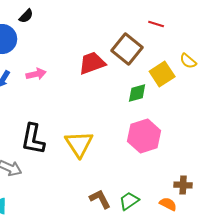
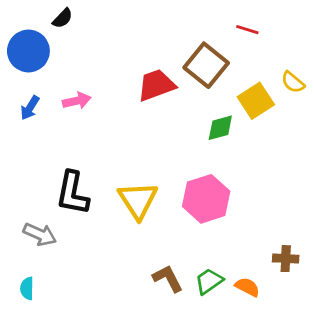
pink hexagon: (144, 136) -> (206, 199), moved
orange semicircle: (168, 204) -> (247, 287), moved

